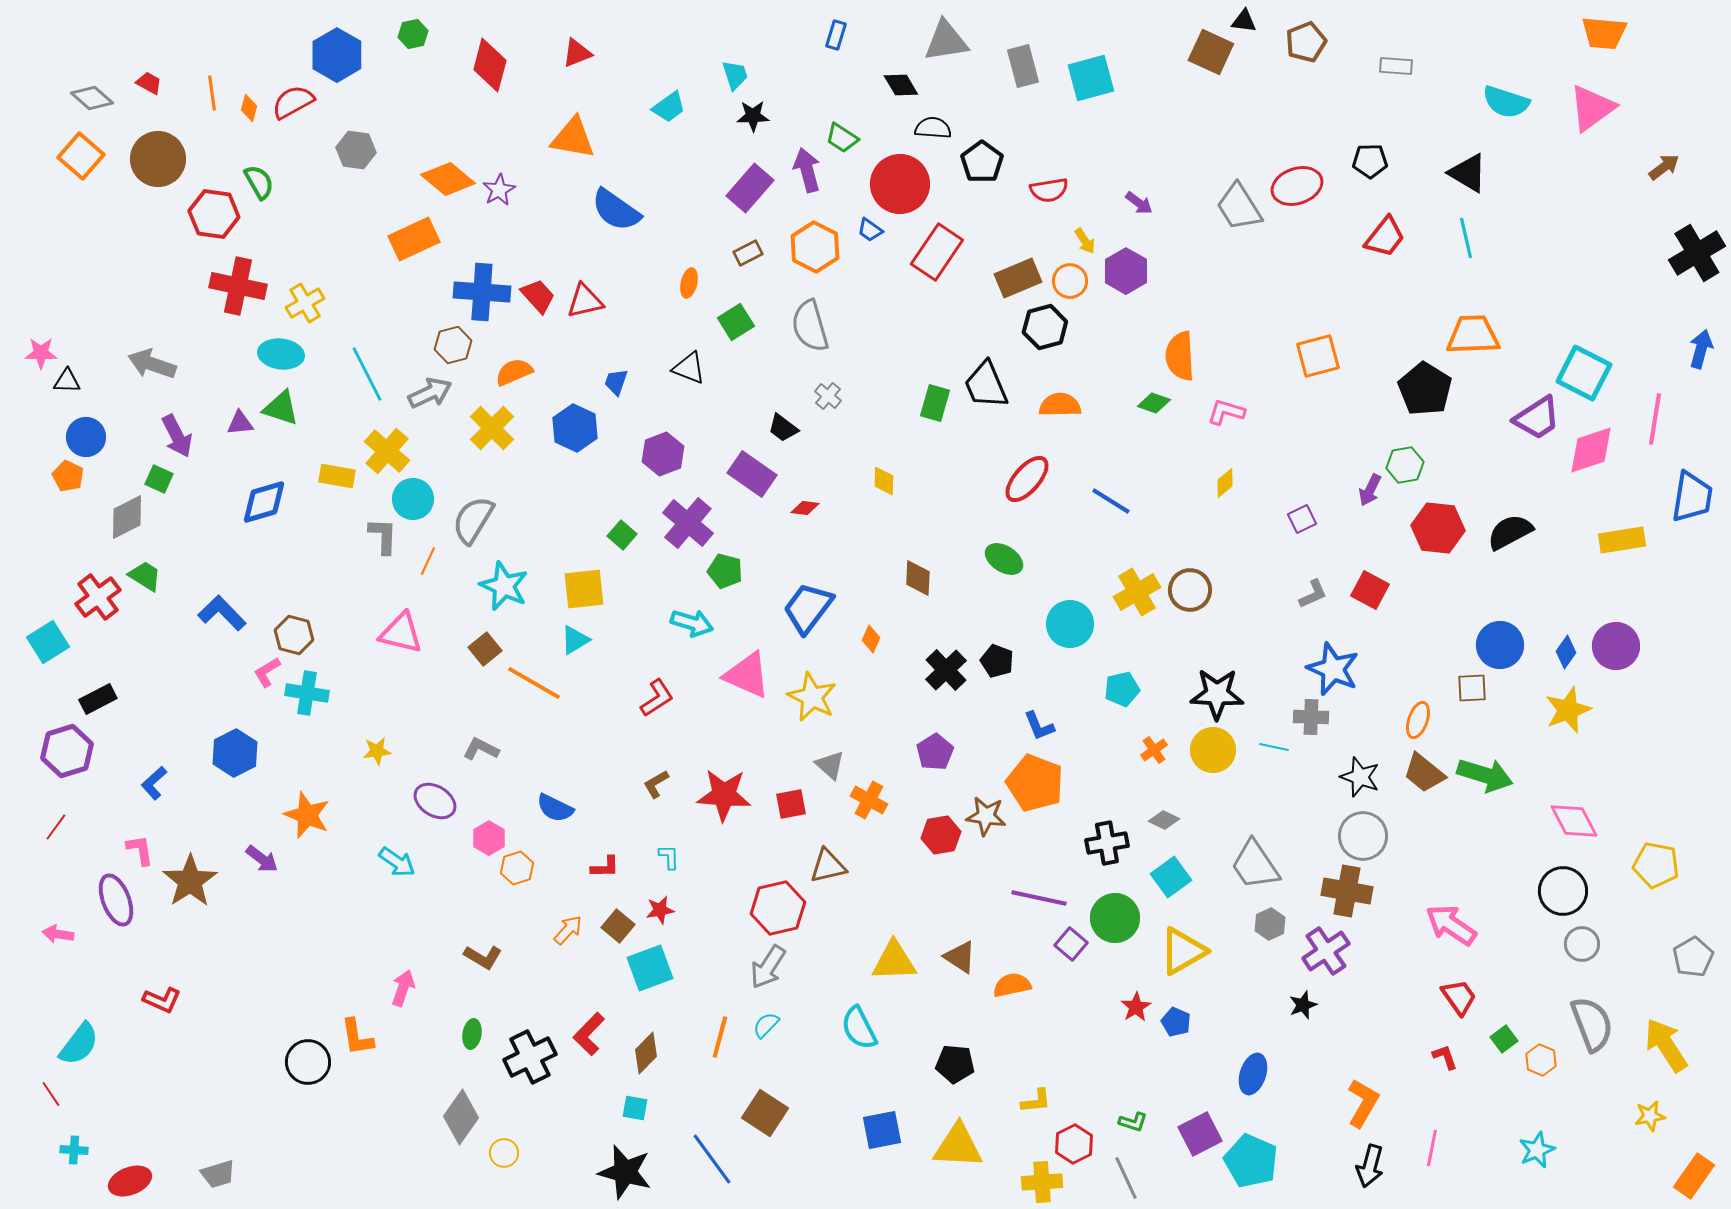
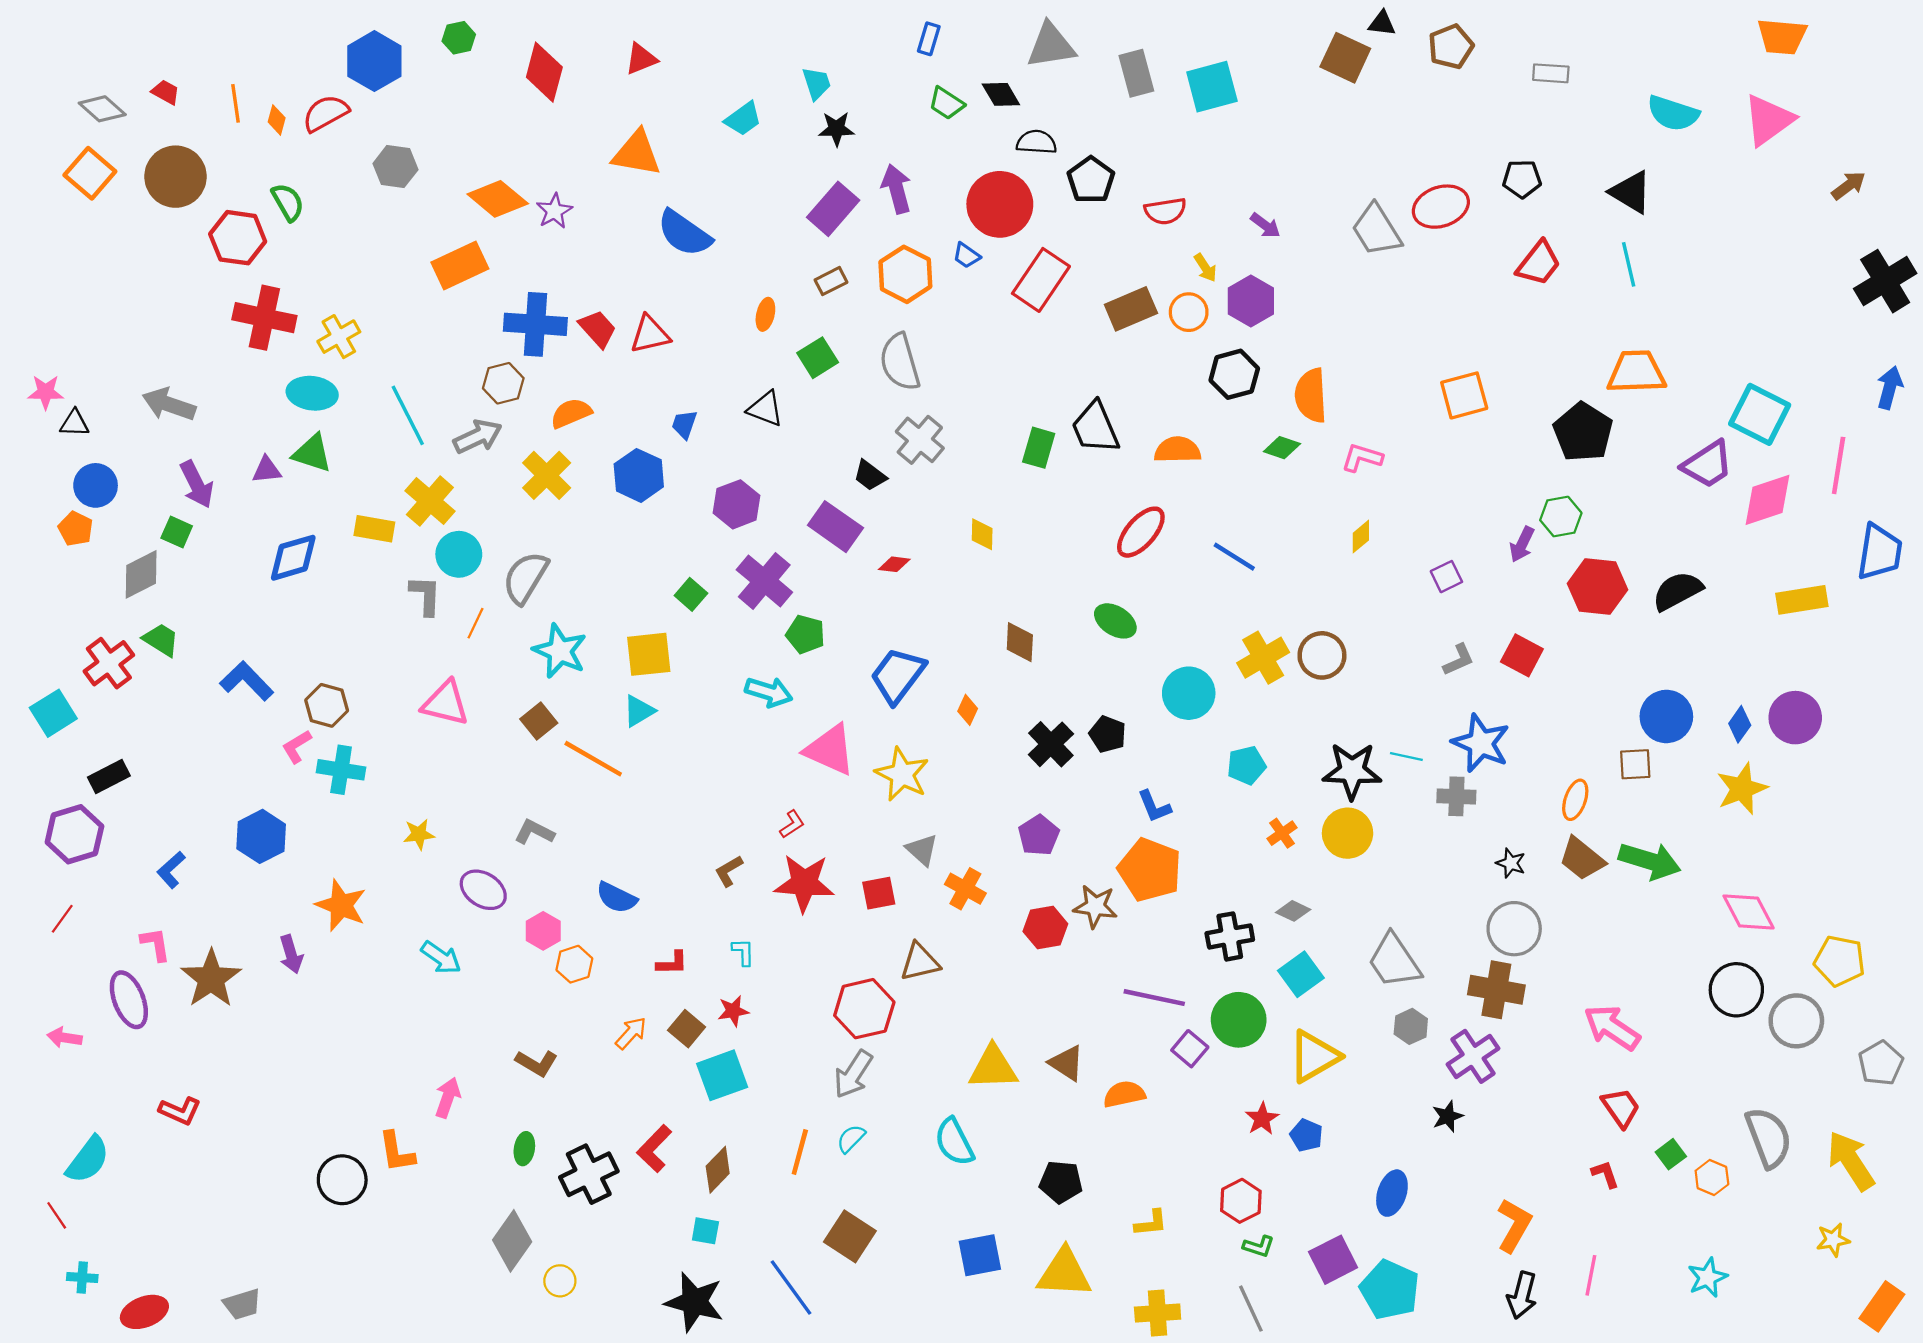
green trapezoid: (842, 138) -> (946, 103), moved
black hexagon: (1045, 327) -> (1234, 374), moved
gray cross: (828, 396) -> (920, 440), size x1.6
red L-shape: (657, 698) -> (792, 824), moved, size x0.7
cyan line: (1274, 747) -> (1406, 756), moved
black star: (1360, 777) -> (1511, 863), size x0.7
purple arrow: (262, 859) -> (291, 954), turned 36
gray circle: (1582, 944) -> (1796, 1021), moved, size x1.4
red hexagon: (1074, 1144) -> (1241, 1201), moved

